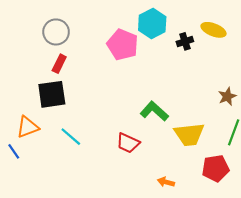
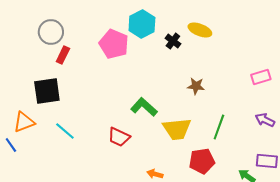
black cross: (185, 41) -> (173, 41), turned -35
red rectangle: (59, 64) -> (63, 55), moved
brown star: (227, 96) -> (196, 86), moved, turned 30

